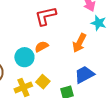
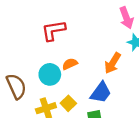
red L-shape: (46, 16) -> (53, 30), moved
blue trapezoid: (84, 75) -> (101, 93), moved, turned 150

